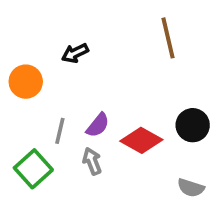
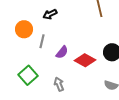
gray line: (60, 131) -> (42, 41), moved
gray arrow: (92, 161) -> (59, 84), moved

